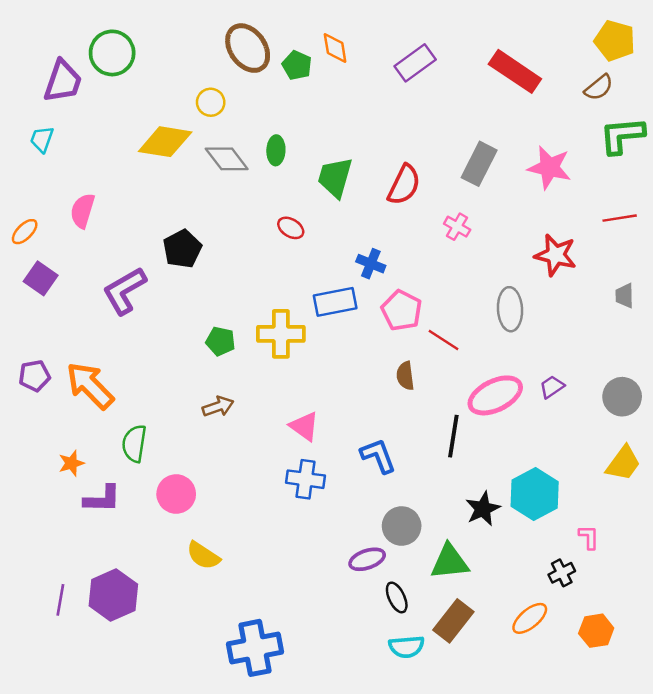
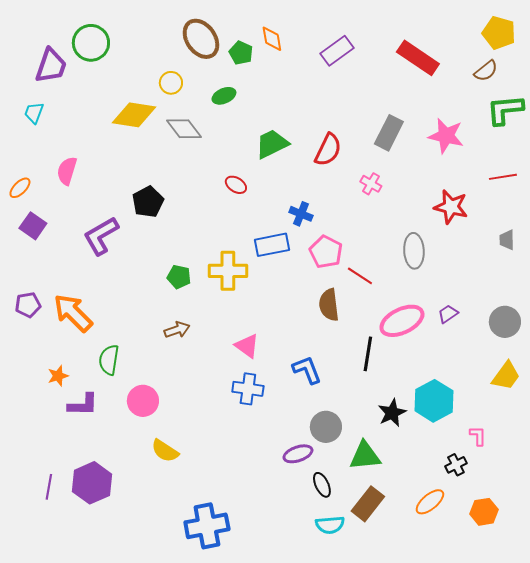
green ellipse: (276, 150) -> (224, 96), moved, turned 65
green trapezoid: (335, 177) -> (272, 144), turned 48
brown semicircle: (405, 376) -> (329, 305), size x1.4

